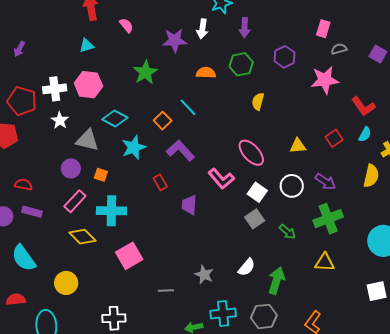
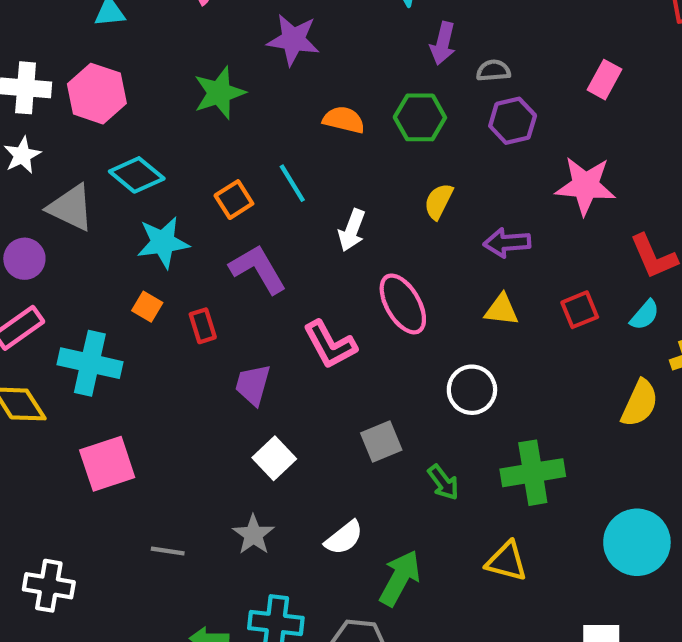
white arrow: (202, 29) -> (352, 230), moved
gray semicircle: (339, 49) -> (493, 71), moved
orange square: (101, 175) -> (147, 307), moved
purple arrow: (325, 182) -> (507, 243), moved, turned 130
white square: (257, 192) -> (274, 458), moved

